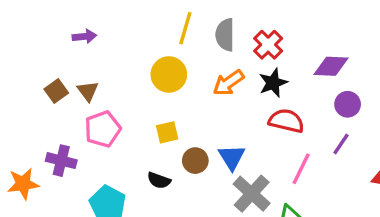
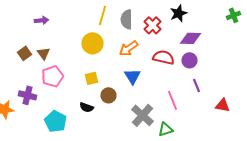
black star: (273, 83) -> (178, 13), moved
purple circle: (348, 104) -> (190, 60), moved
red semicircle: (286, 121) -> (164, 57), moved
purple line: (341, 144) -> (196, 85), turned -56
blue triangle: (232, 157) -> (132, 76), moved
pink line: (301, 169) -> (172, 100), turned -48

